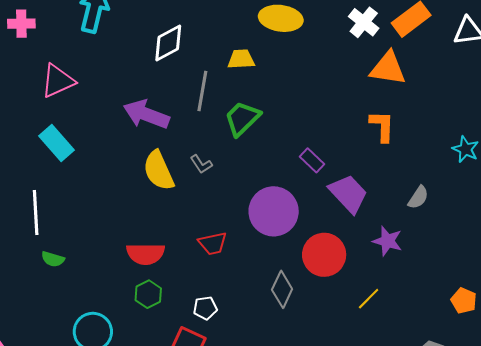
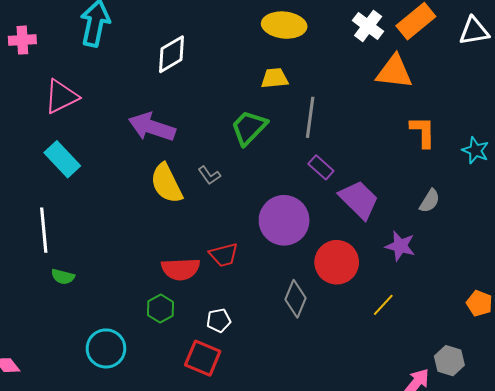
yellow trapezoid: (241, 59) -> (275, 78), moved
gray line: (202, 91) -> (310, 117), moved
orange L-shape: (382, 126) -> (423, 132), moved
red semicircle: (146, 254) -> (181, 269), moved

